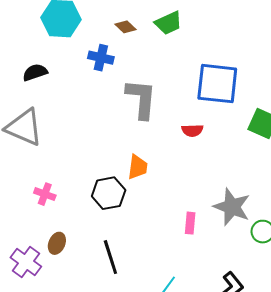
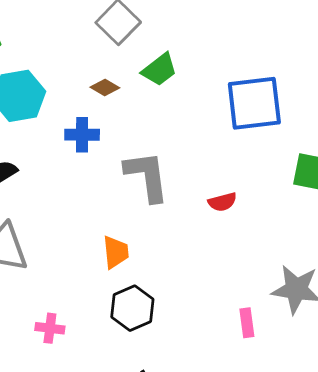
blue square: (217, 84) -> (254, 103), moved
orange trapezoid: (138, 167) -> (116, 252), moved

